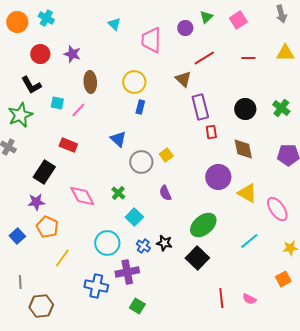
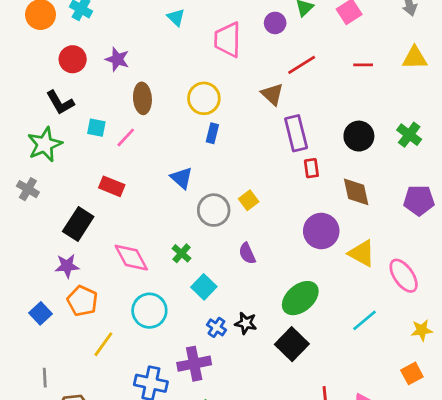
cyan circle: (107, 243) -> (149, 311), moved

